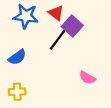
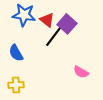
red triangle: (56, 13) -> (47, 20), moved
blue semicircle: (17, 57) -> (16, 53), turned 96

